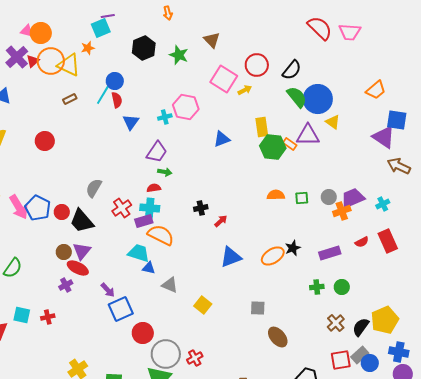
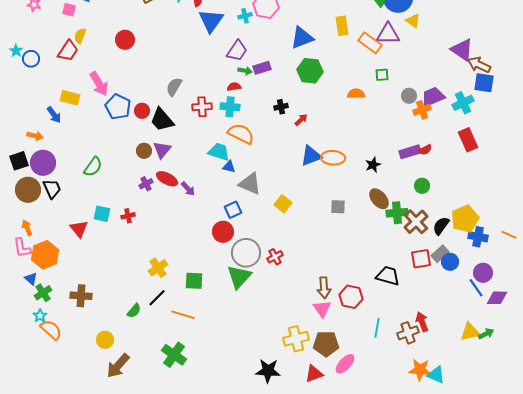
blue square: (397, 120) -> (484, 83), moved
blue triangle: (131, 122) -> (211, 21), size x1.5
purple triangle: (384, 137) -> (462, 50), moved
blue triangle: (222, 139) -> (302, 38), size x1.4
orange rectangle: (290, 144) -> (370, 43), size x1.6
green hexagon: (273, 147) -> (310, 71), moved
green square: (302, 198) -> (382, 75), moved
cyan cross: (383, 204) -> (463, 103), size x1.5
pink arrow: (19, 207) -> (99, 84), moved
red cross: (122, 208) -> (202, 107), turned 30
purple rectangle: (144, 221) -> (262, 68), moved
red semicircle: (362, 242) -> (425, 150), moved
black star: (293, 248) -> (373, 165), moved
orange ellipse: (273, 256) -> (333, 158), moved, turned 35
red ellipse: (78, 268) -> (167, 179), moved
gray triangle: (170, 285) -> (250, 184), size x1.4
green cross: (317, 287) -> (397, 213), moved, size x1.5
blue square: (121, 309) -> (233, 210), moved, size x0.7
brown cross: (336, 323) -> (416, 222), size x1.4
brown ellipse: (278, 337) -> (379, 199), moved
blue cross: (399, 352) -> (478, 237), moved

